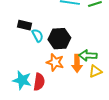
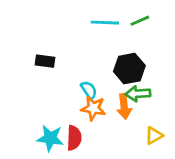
cyan semicircle: (38, 36) -> (89, 90), moved
black hexagon: (59, 39) -> (129, 69), moved
yellow triangle: (95, 71) -> (154, 136), moved

